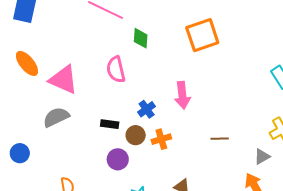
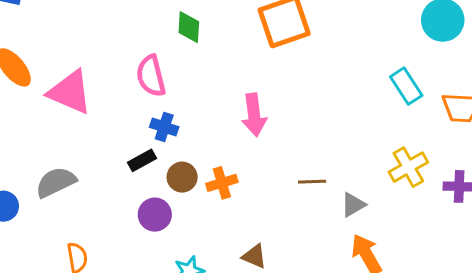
blue cross: (147, 109) -> (164, 127), moved, turned -36
gray semicircle: (56, 117) -> (56, 182), moved
black rectangle: (110, 124) -> (142, 160), turned -36
gray triangle: (262, 157) -> (353, 205), moved

